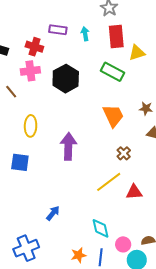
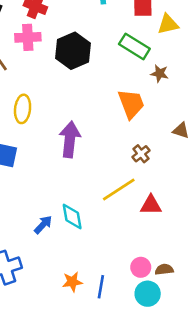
brown star: (146, 108) -> (160, 74), moved
cyan diamond: (101, 228) -> (72, 217), moved
pink circle: (123, 244) -> (141, 267), moved

